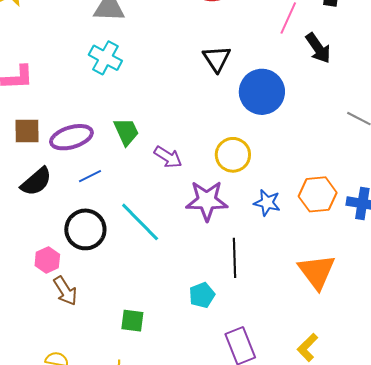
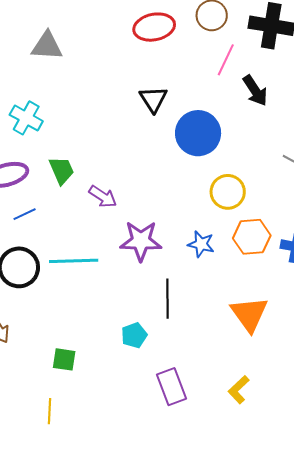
cyan cross: (105, 58) -> (26, 118), moved
yellow circle: (233, 155) -> (228, 192), moved
cyan line: (140, 222) -> (74, 261), turned -48

